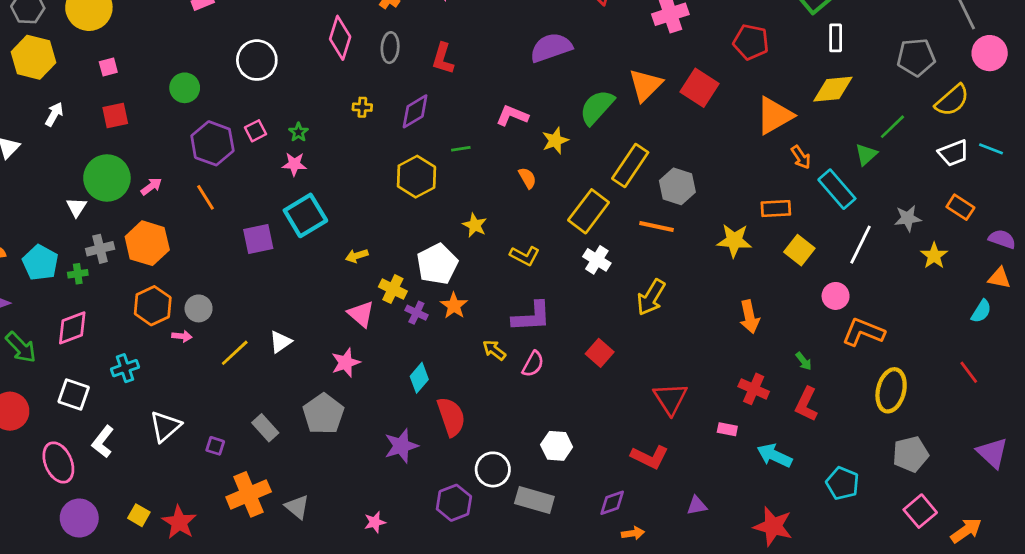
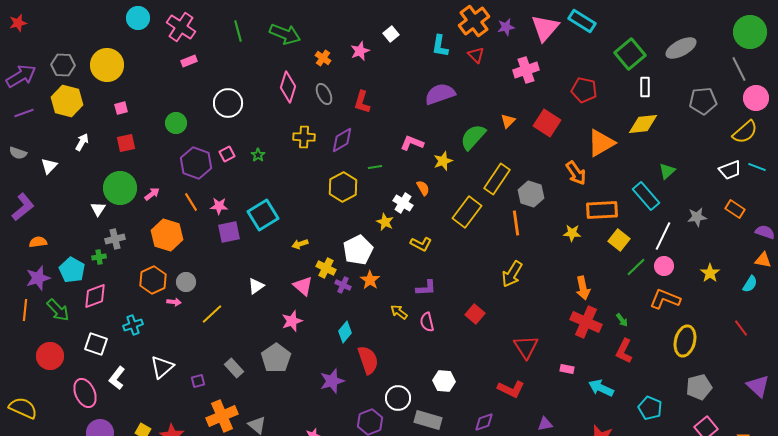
gray ellipse: (390, 48) -> (324, 94), turned -30
orange triangle: (645, 85) -> (508, 121), size x0.6
yellow semicircle: (952, 100) -> (745, 132), moved
yellow cross: (362, 107) -> (304, 137), size x1.5
green line: (892, 127) -> (636, 267), moved
orange arrow: (801, 157) -> (576, 173), moved, size x1.4
pink star: (294, 164) -> (219, 206), moved
orange rectangle: (776, 209) -> (602, 210), size x1.4
orange line: (657, 227) -> (516, 223), turned 70
yellow star: (734, 240) -> (572, 233), size x0.7
orange hexagon: (147, 243) -> (167, 235), moved
yellow star: (934, 256) -> (710, 273), moved
white cross: (597, 260) -> (403, 203), moved
cyan pentagon: (40, 263) -> (72, 270), moved
pink circle: (836, 296) -> (664, 266), moved
purple L-shape: (532, 317) -> (426, 288), size x0.7
white triangle: (280, 342) -> (256, 286), moved
pink semicircle: (533, 364) -> (427, 322), turned 138
red cross: (754, 389) -> (586, 322), moved, size x1.4
purple square: (215, 446) -> (198, 381), turned -32

